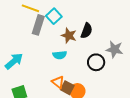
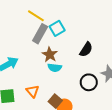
brown star: (69, 36) -> (50, 55), moved
orange triangle: (58, 82) -> (33, 91), moved

